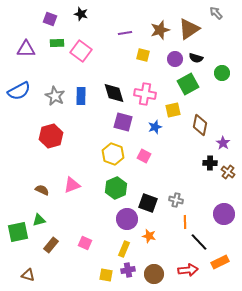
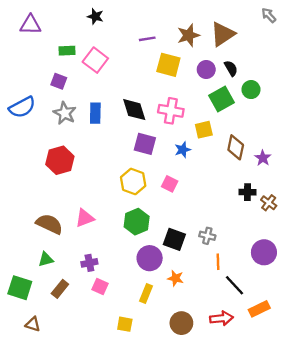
gray arrow: (216, 13) -> (269, 15), moved
purple square: (50, 19) -> (59, 81), moved
purple triangle: (26, 49) -> (30, 25), moved
yellow square: (143, 55) -> (168, 65), size x1.5
black semicircle: (196, 58) -> (231, 68), turned -136
green circle: (222, 73) -> (251, 90), moved
purple star: (223, 143) -> (263, 158), moved
brown semicircle: (42, 190) -> (49, 224), size x1.6
green square: (18, 232) -> (20, 288), moved, turned 30
purple cross: (128, 270) -> (89, 263), moved

